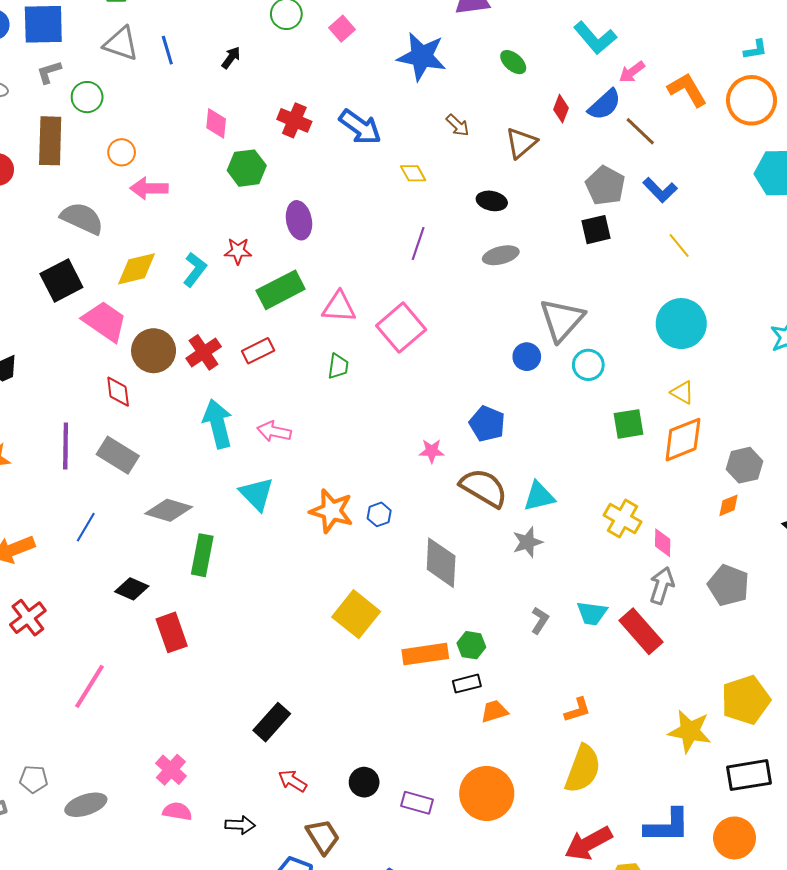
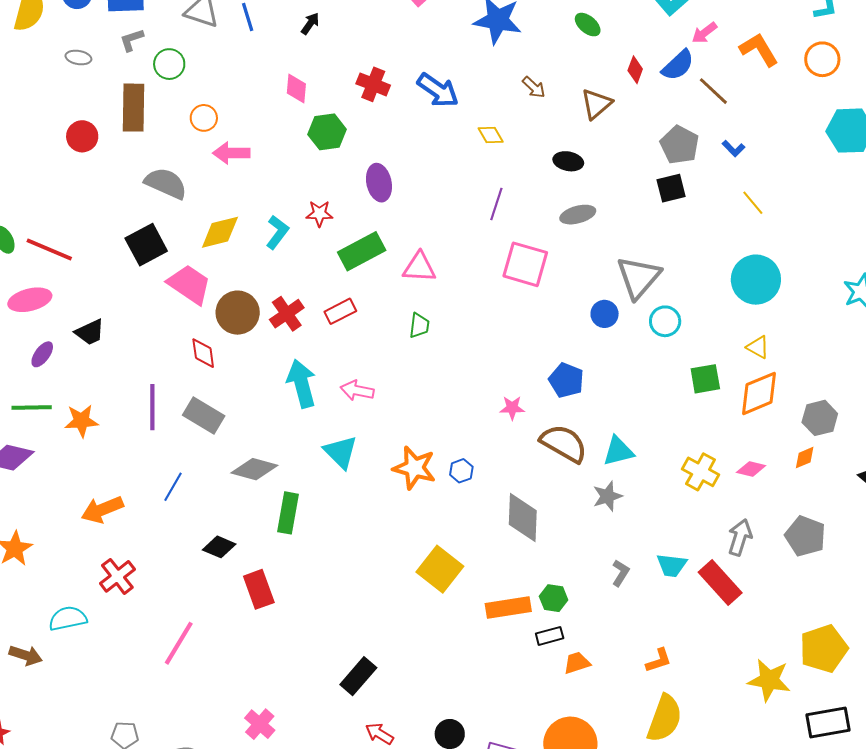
orange circle: (752, 100) -> (822, 59), size x0.7
blue L-shape: (660, 190) -> (734, 148), size x0.7
pink square: (401, 328) -> (525, 264), moved, turned -33
pink diamond: (663, 543) -> (751, 469), moved, turned -76

